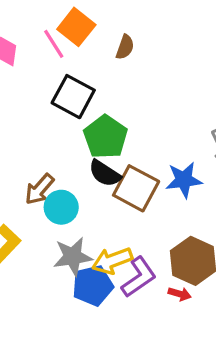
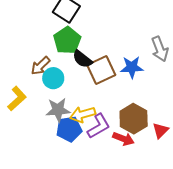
green pentagon: (106, 137) -> (67, 40), moved
brown square: (136, 188) -> (101, 70), turned 32
red arrow: (180, 294) -> (123, 139), size x1.5

